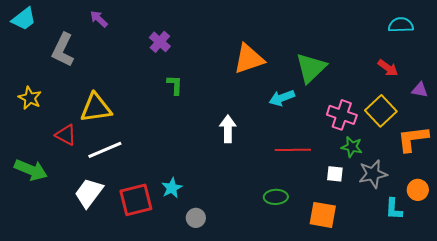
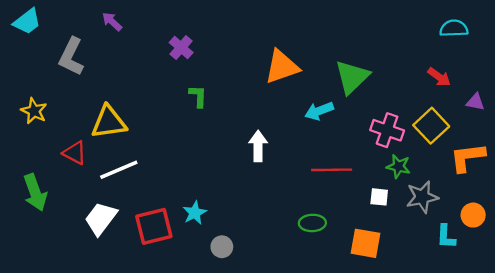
green arrow: (31, 170) -> (35, 192), turned 48

